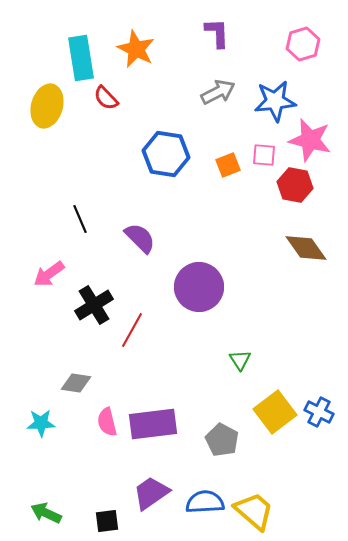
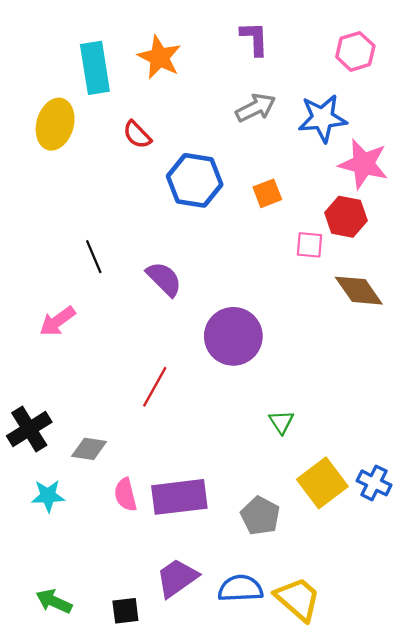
red semicircle: (106, 98) -> (137, 135), moved
pink square: (264, 155) -> (310, 245), moved
black cross: (94, 305) -> (29, 429), moved

